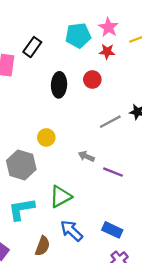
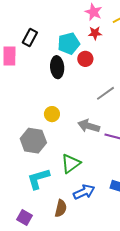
cyan pentagon: (78, 36) -> (69, 43), moved
gray arrow: (86, 156) -> (89, 126), size x1.5
blue arrow: (72, 231) -> (84, 192), turned 120

